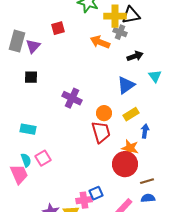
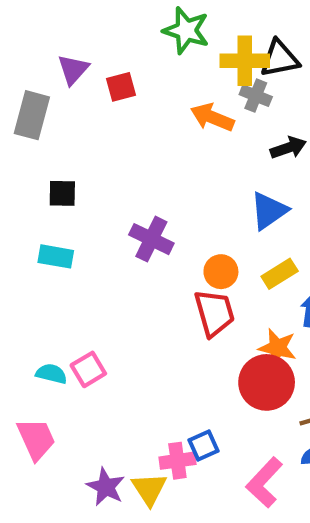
purple triangle: (33, 46) -> (73, 70), moved
cyan rectangle: (28, 129) -> (56, 256), moved
cyan semicircle: (26, 160) -> (51, 374), turned -56
pink trapezoid: (19, 174) -> (36, 439), moved

